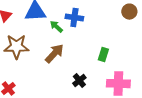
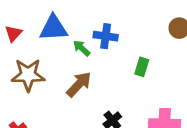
green rectangle: (103, 55) -> (142, 67), moved

